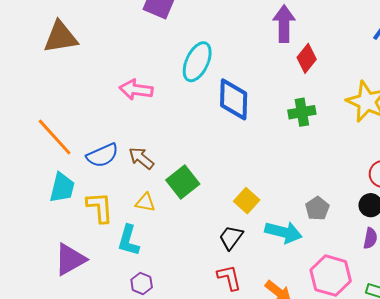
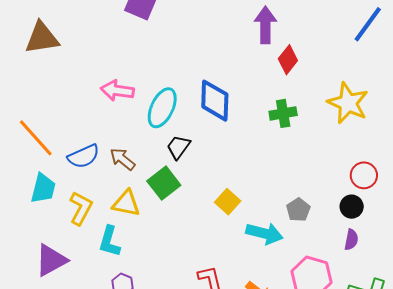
cyan ellipse: (197, 62) -> (162, 108), moved
yellow triangle: (145, 202) -> (126, 203), size x1.4
yellow L-shape: (100, 207) -> (81, 208), turned 32
black trapezoid: (231, 238) -> (178, 147), moved

